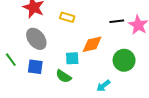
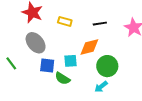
black line: (117, 21) -> (100, 24), moved
green circle: (124, 60) -> (107, 66), moved
blue square: (35, 67) -> (47, 65), moved

